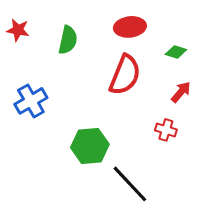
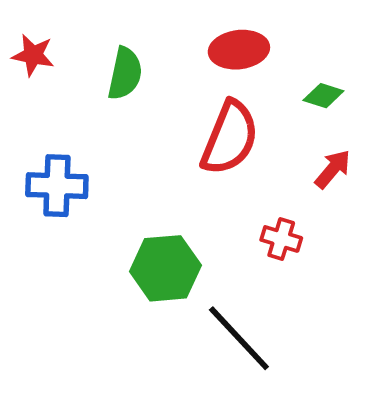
blue cross: (31, 101) -> (57, 186), turned 32
red cross: (166, 130) -> (281, 239), moved

